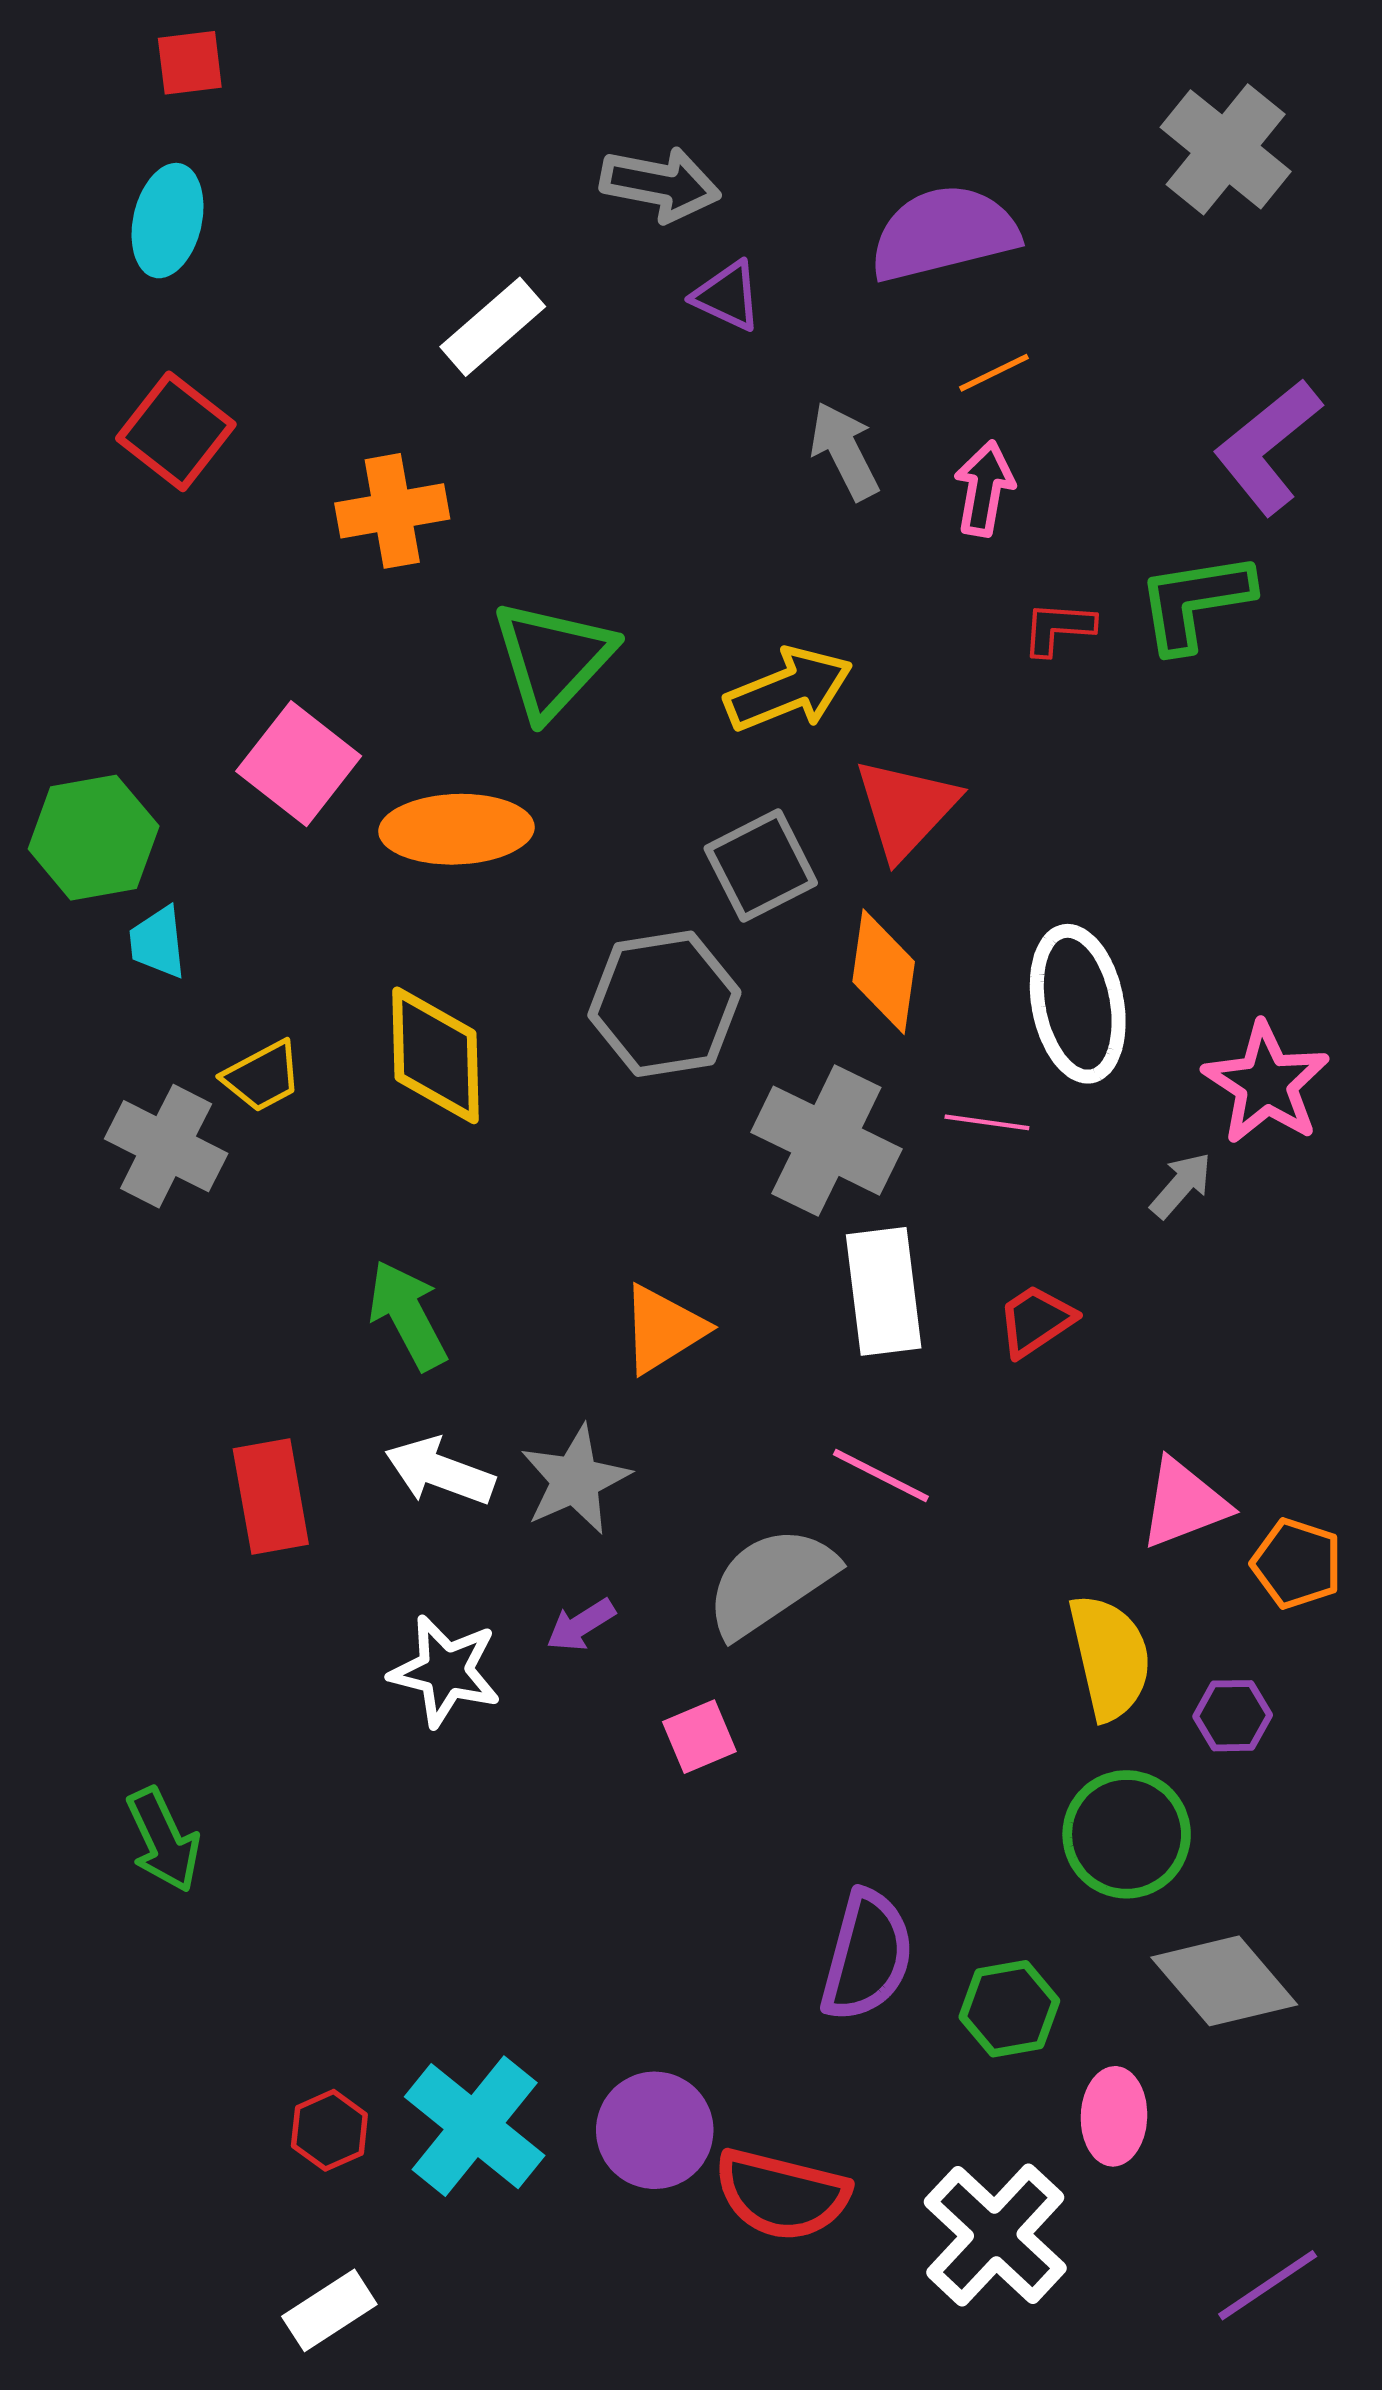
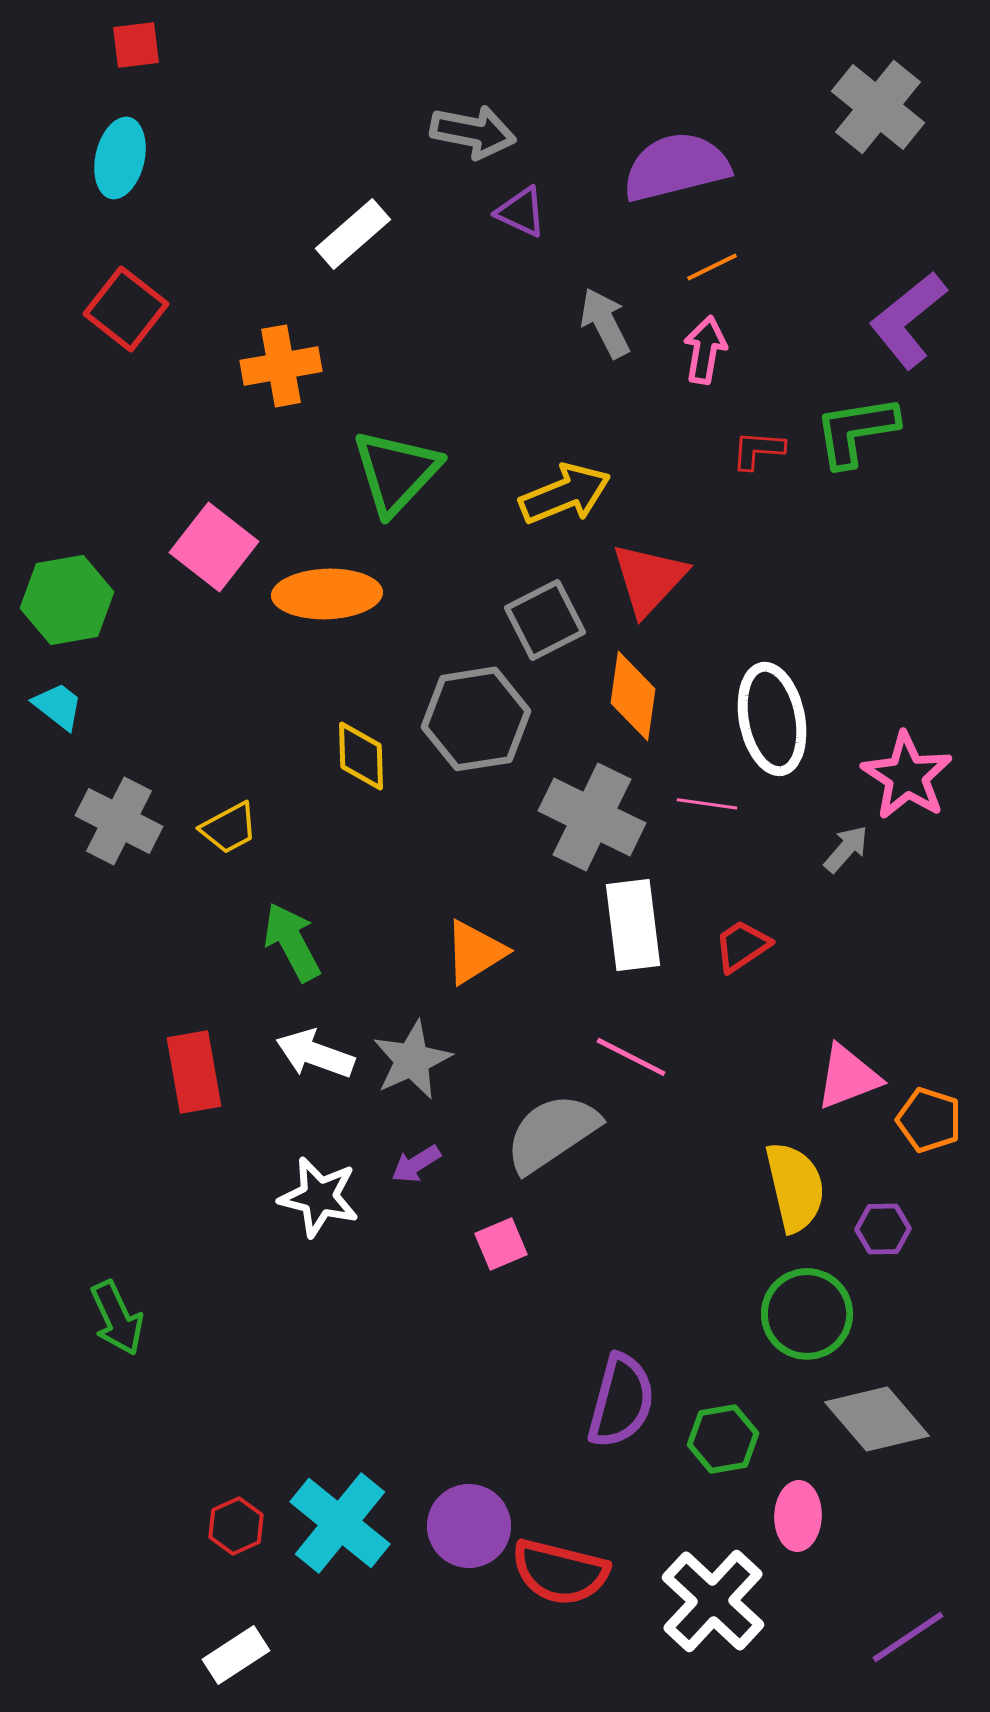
cyan trapezoid: (158, 942) -> (58, 706), moved, turned 134
yellow diamond: (436, 1055) -> (361, 756), moved, size x0.7
yellow trapezoid: (262, 1076) -> (229, 828), moved

